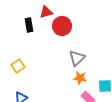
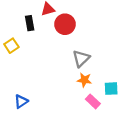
yellow square: (18, 66) -> (11, 46), moved

